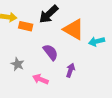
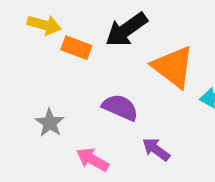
purple semicircle: (51, 52) -> (120, 107), turned -36
purple arrow: (70, 70) -> (156, 149), turned -80

